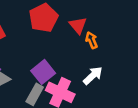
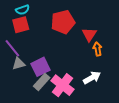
purple square: (43, 72) -> (40, 67), moved

